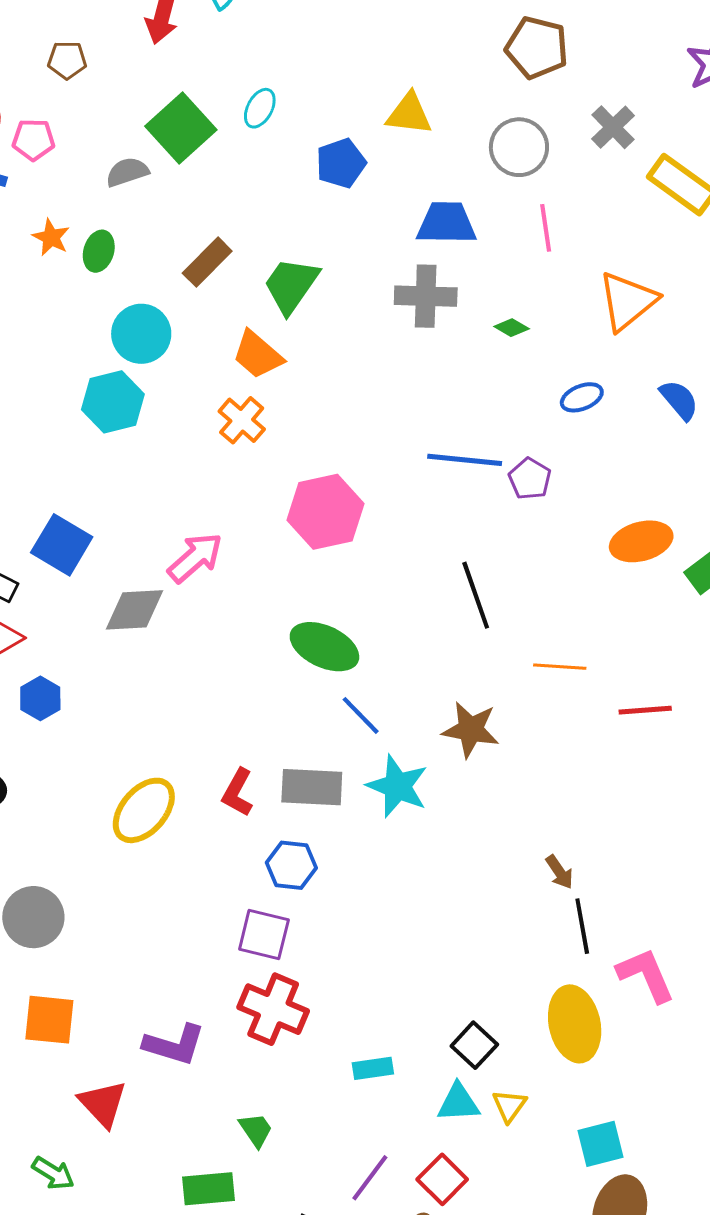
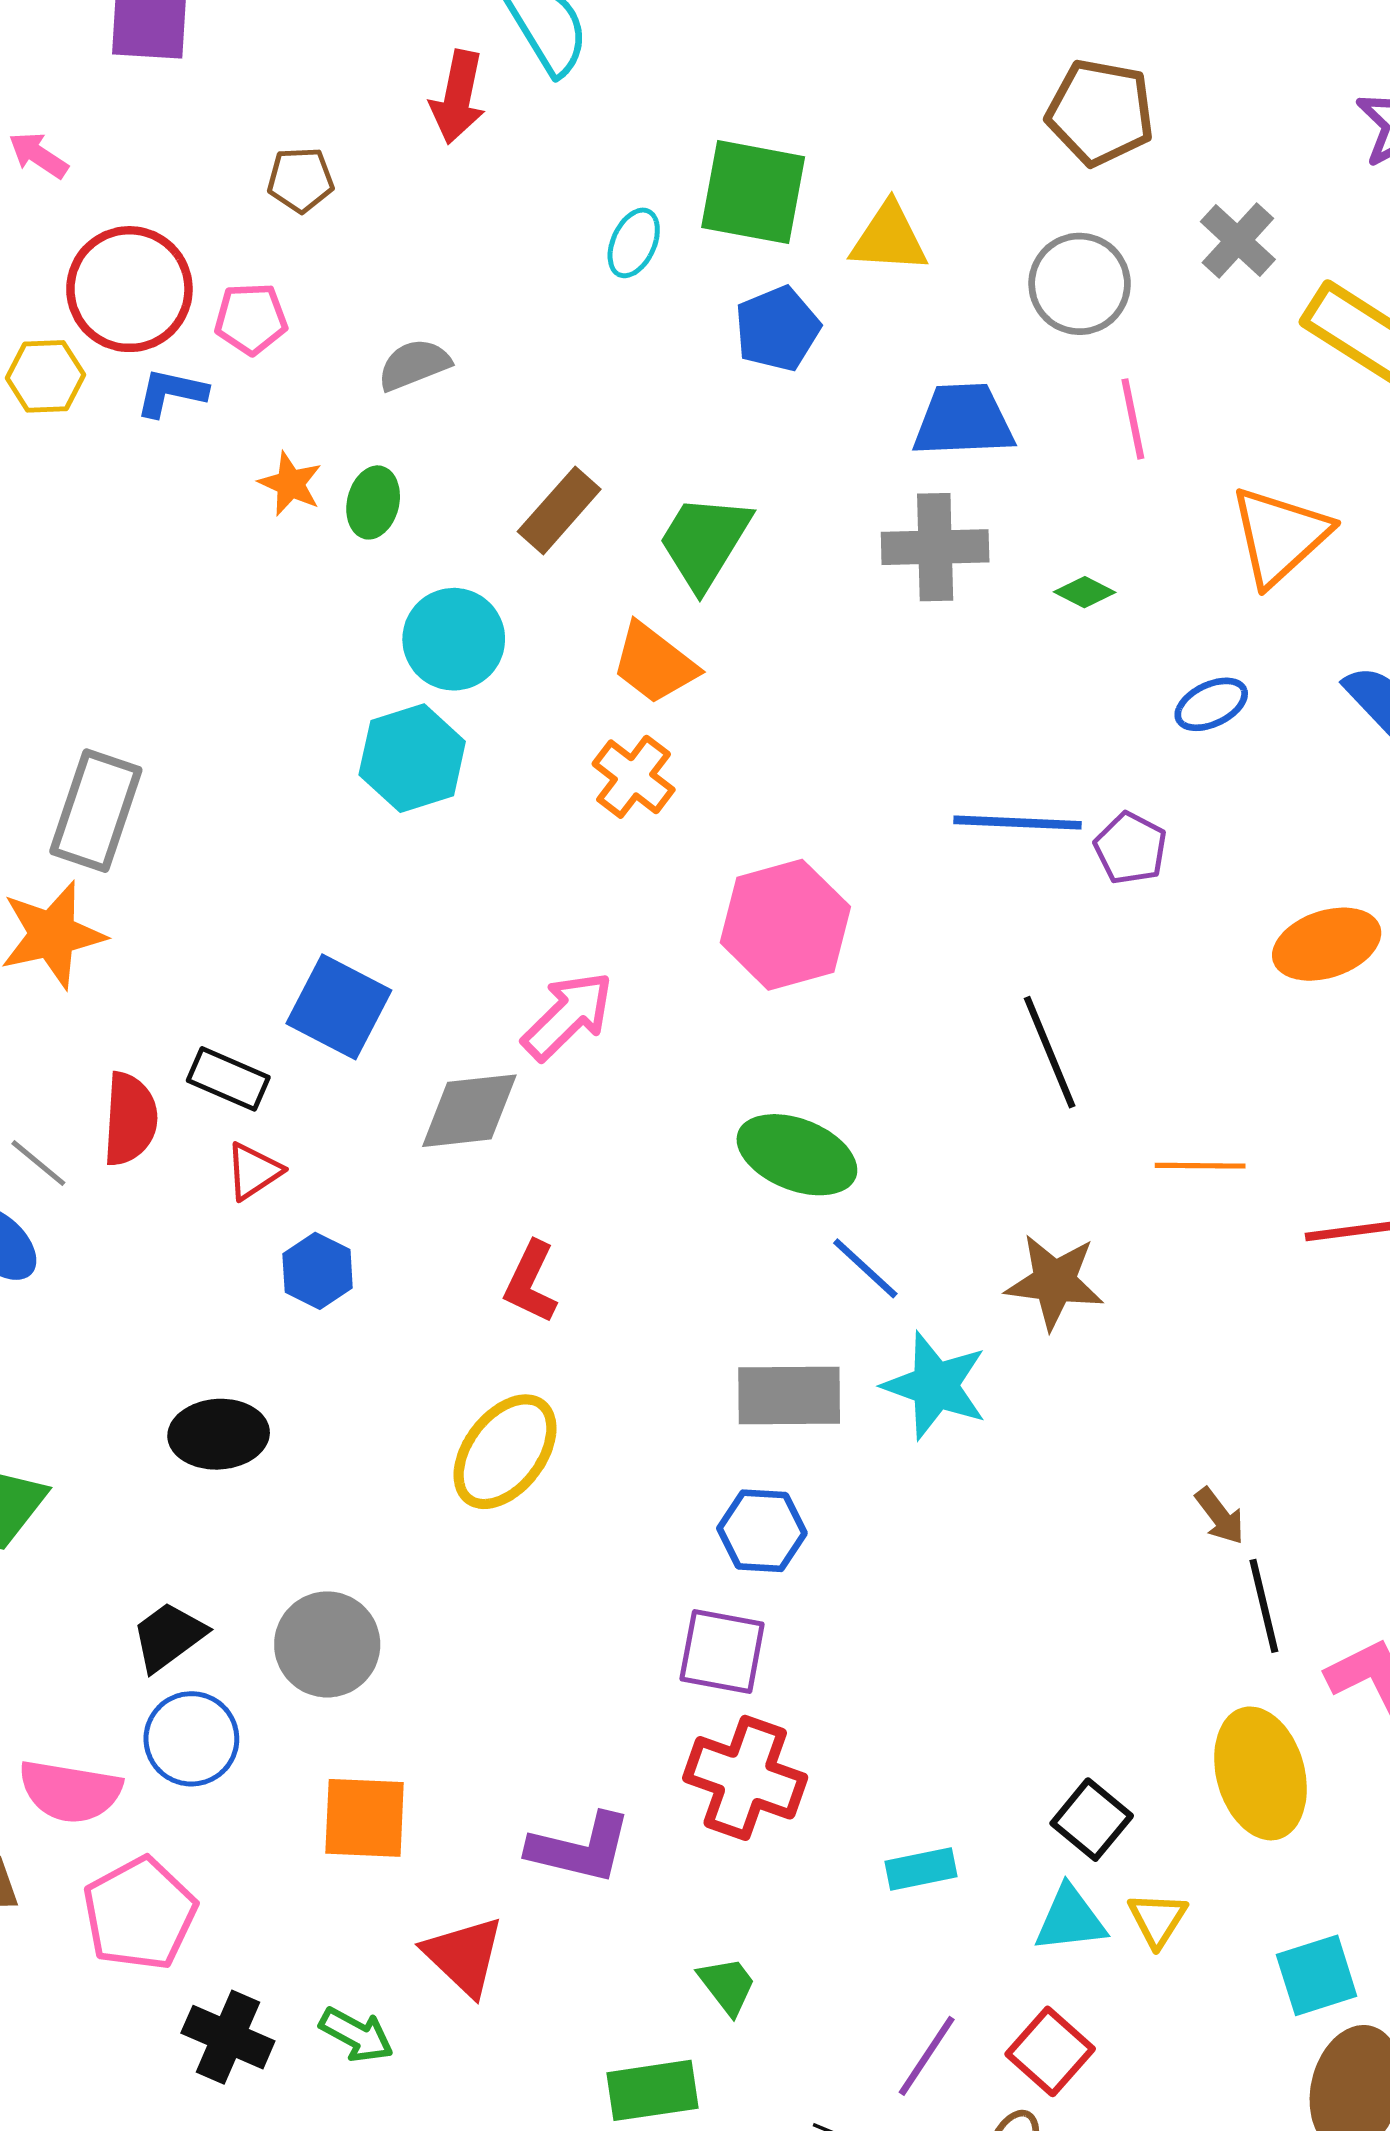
green square: (181, 128) -> (753, 192), moved, turned -34
red L-shape: (238, 792) -> (531, 1282), moved
green arrow: (53, 1173) -> (356, 2035), moved

